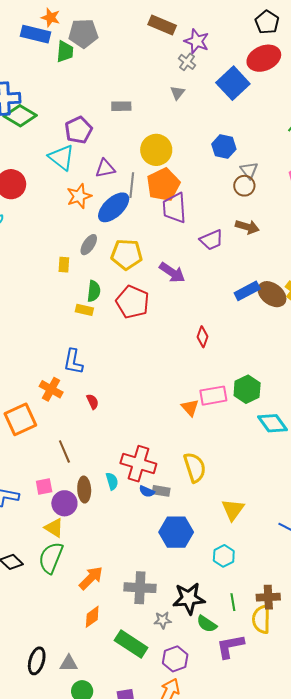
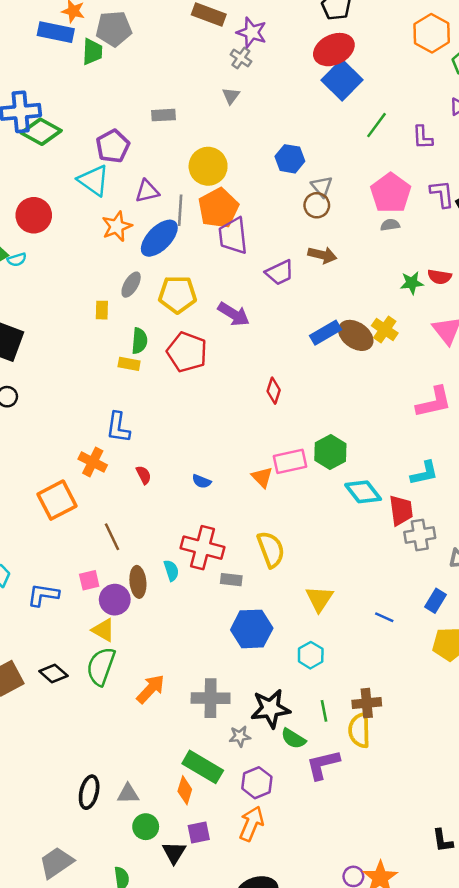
blue square: (233, 83) -> (342, 80), moved
blue semicircle: (147, 491) -> (202, 481), moved
orange diamond: (92, 617) -> (185, 790), moved, turned -35

